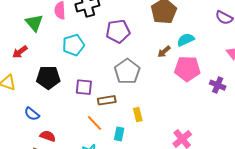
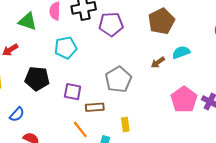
green triangle: (34, 23) -> (28, 21), turned -36
purple pentagon: (118, 31) -> (111, 24), moved
pink pentagon: (187, 69) -> (184, 99), moved, turned 30
blue semicircle: (32, 114) -> (17, 114), turned -91

